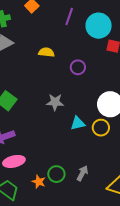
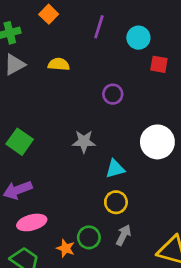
cyan circle: (99, 26) -> (138, 38), size x0.7
yellow semicircle: (46, 52) -> (59, 64), moved
yellow circle: (101, 128) -> (116, 202), moved

